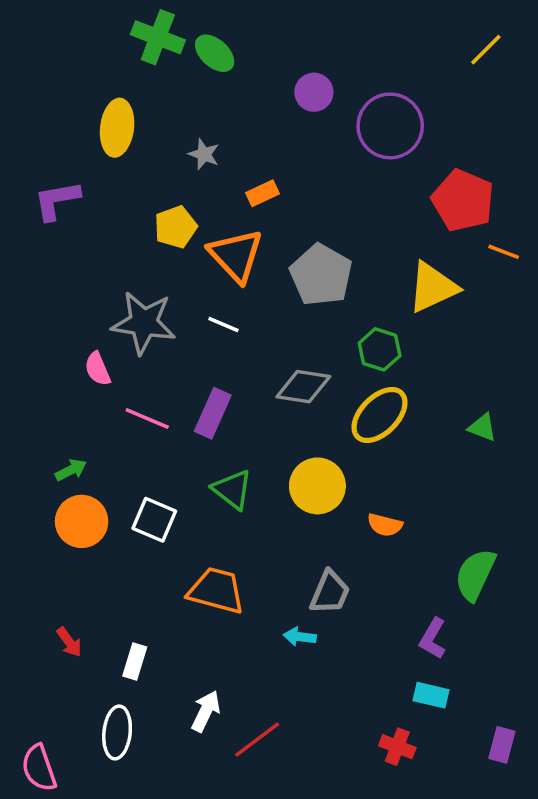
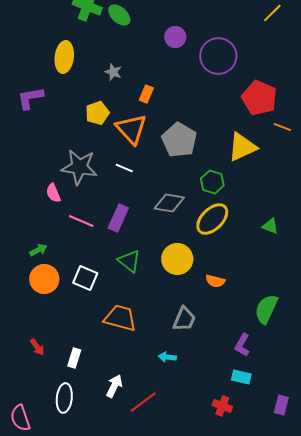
orange rectangle: (262, 193) -> (146, 94), turned -42
cyan arrow: (300, 637) -> (167, 357), moved

